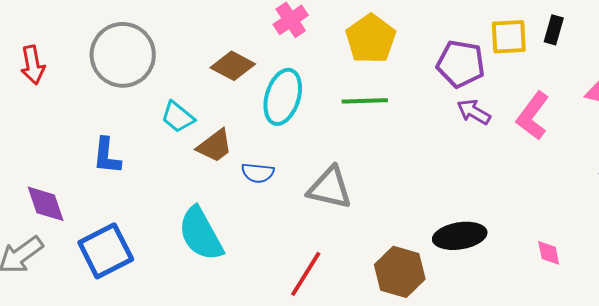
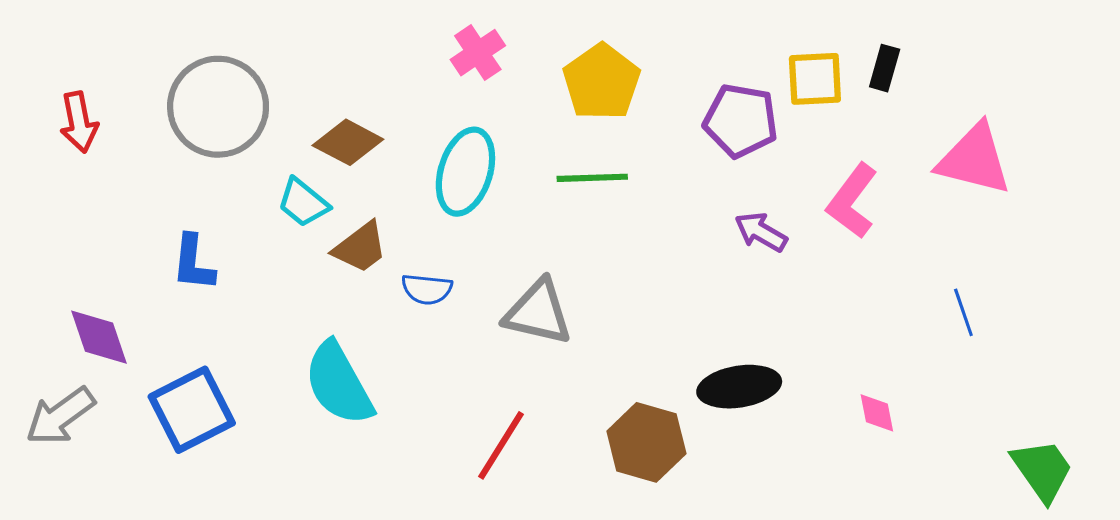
brown diamond: (233, 66) -> (348, 142), moved
purple arrow: (474, 112) -> (761, 232), moved

